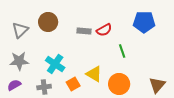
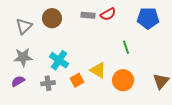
red semicircle: (104, 30) -> (108, 14), moved
gray rectangle: (84, 31) -> (88, 15), moved

